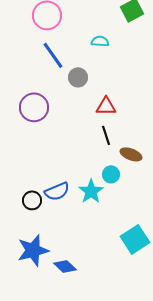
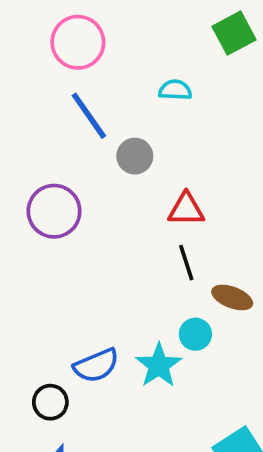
black circle: (32, 200) -> (50, 402), moved

